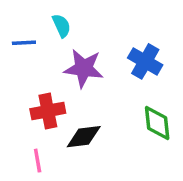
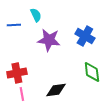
red cross: (48, 111) -> (17, 73), moved
black diamond: (84, 137) -> (56, 90), moved

